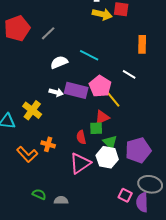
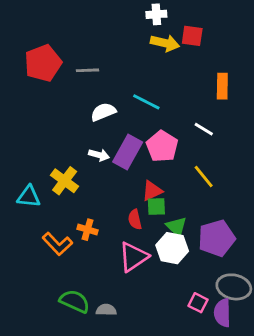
gray line: (48, 33) -> (88, 70), turned 42
purple rectangle: (76, 90) -> (128, 152), turned -75
yellow line: (113, 99) -> (204, 176), moved
red triangle: (102, 117) -> (152, 191), moved
green semicircle: (39, 194) -> (75, 301), size x1.5

